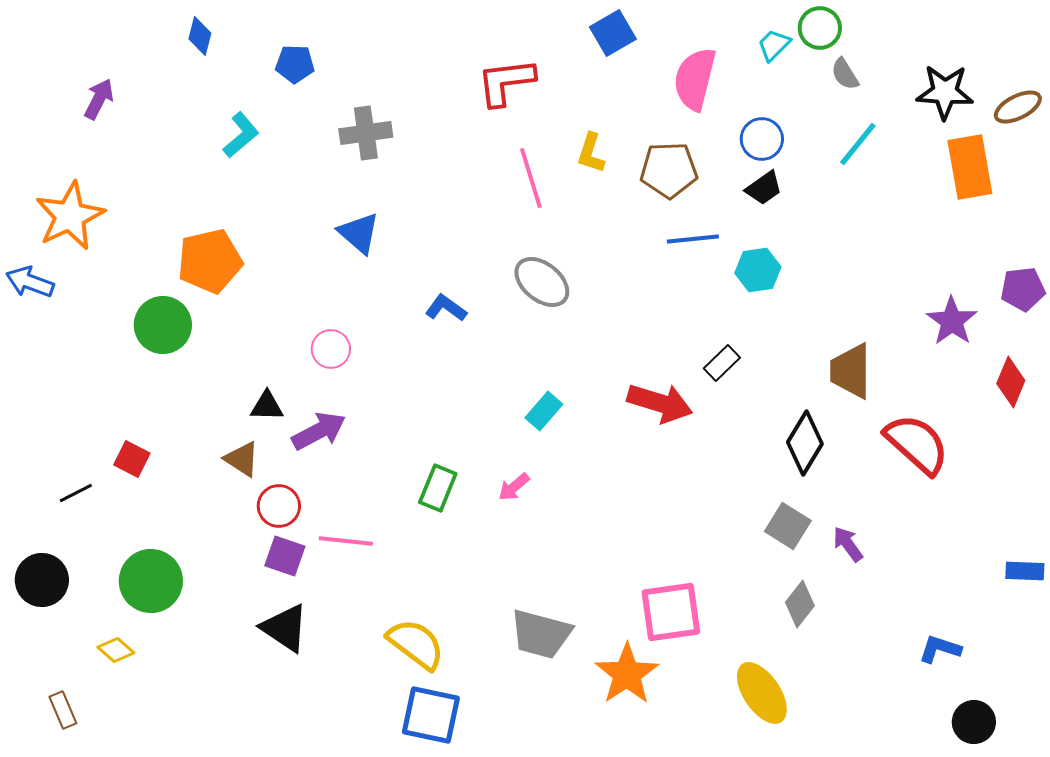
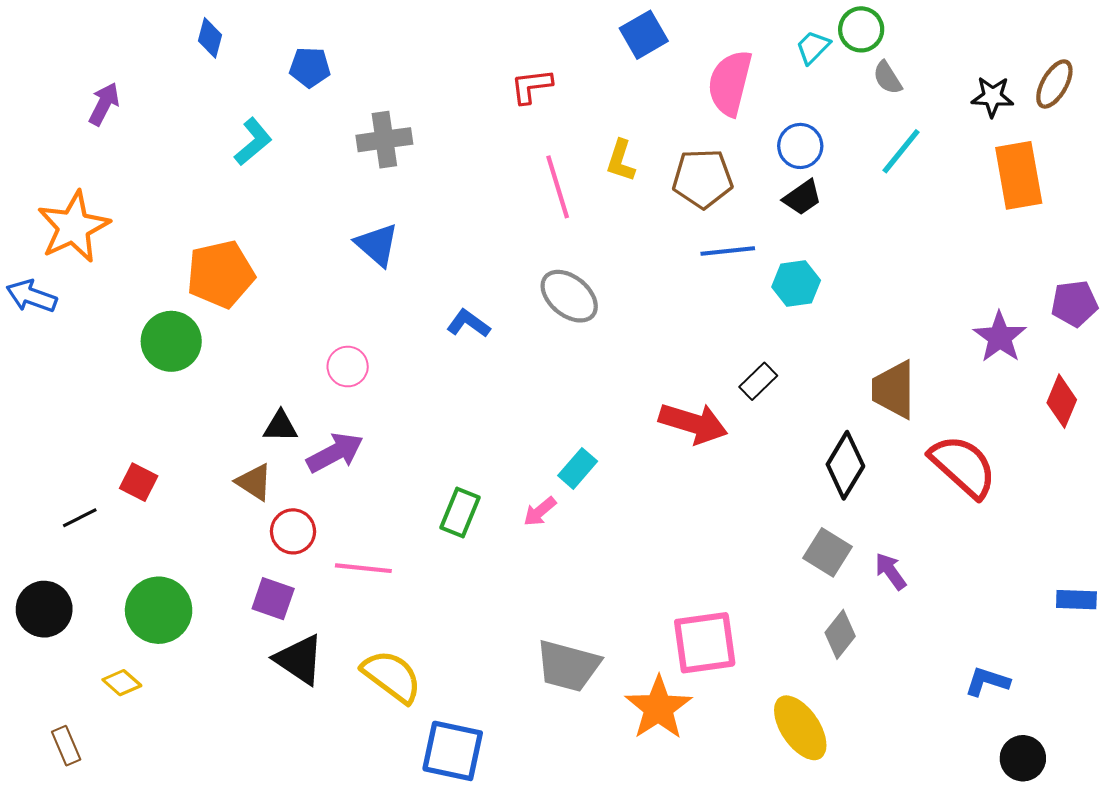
red L-shape: (506, 82) -> (531, 86), size x0.7
black star: (945, 92) -> (992, 97), size x0.7
brown ellipse: (1018, 107) -> (1054, 84), moved, turned -33
cyan rectangle: (544, 411) -> (578, 468), moved
purple square: (285, 556) -> (273, 599), moved
yellow semicircle: (416, 644) -> (392, 676), moved

